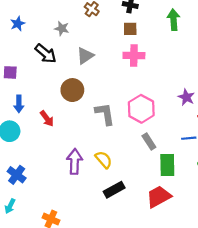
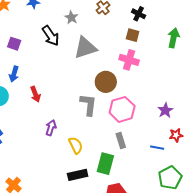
gray triangle: (85, 56) -> (85, 48), size x1.4
brown circle: (72, 90) -> (106, 82), moved
purple arrow: (75, 161) -> (51, 128), moved, size x0.7
green rectangle: (167, 165) -> (105, 164), moved

